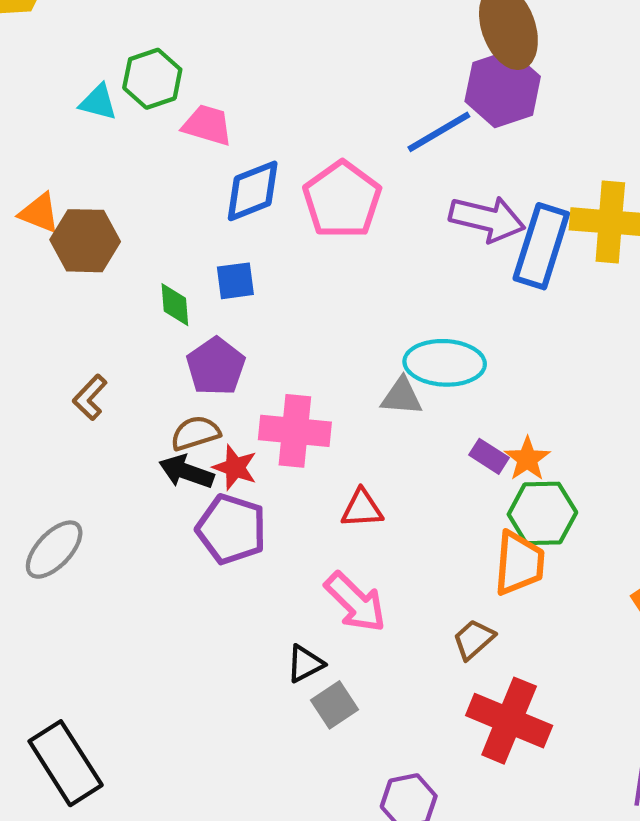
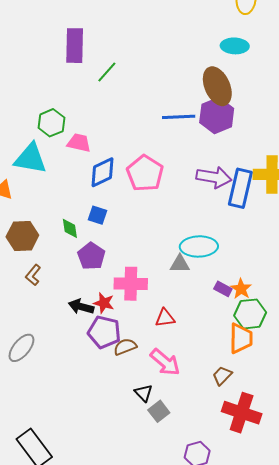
cyan triangle: (98, 102) -> (30, 159), moved, size x1.8
blue line: (439, 132) -> (179, 117), moved, turned 32
brown hexagon: (85, 241) -> (22, 236), moved
blue square: (235, 281) -> (98, 215), turned 30
brown semicircle: (195, 433) -> (125, 347), moved
black triangle: (305, 664) -> (144, 393), turned -42

